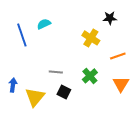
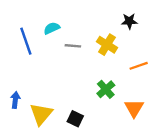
gray line: (56, 72) -> (73, 46), moved
orange triangle: (121, 84) -> (134, 108), moved
black square: (64, 92) -> (75, 119), moved

